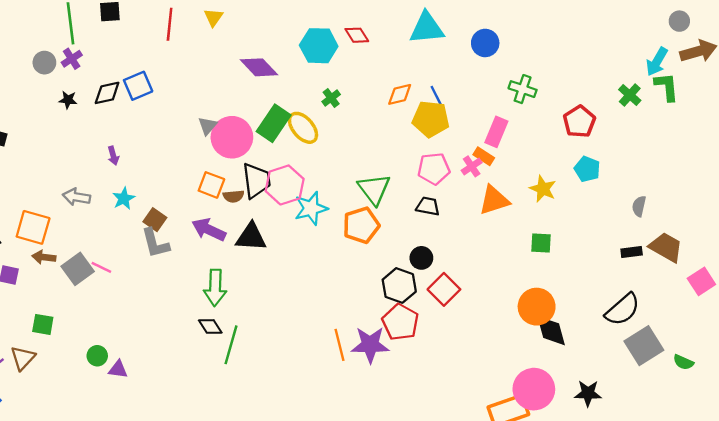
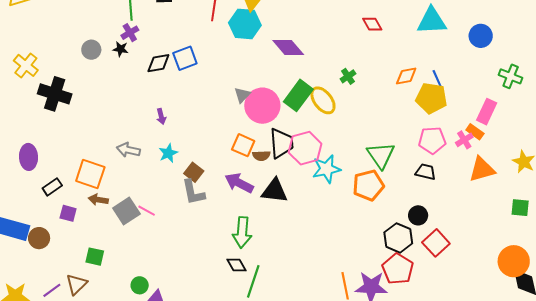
cyan hexagon: (319, 46) -> (245, 24), moved
gray circle: (44, 63) -> (91, 50), moved
black star: (68, 100) -> (120, 49), moved

